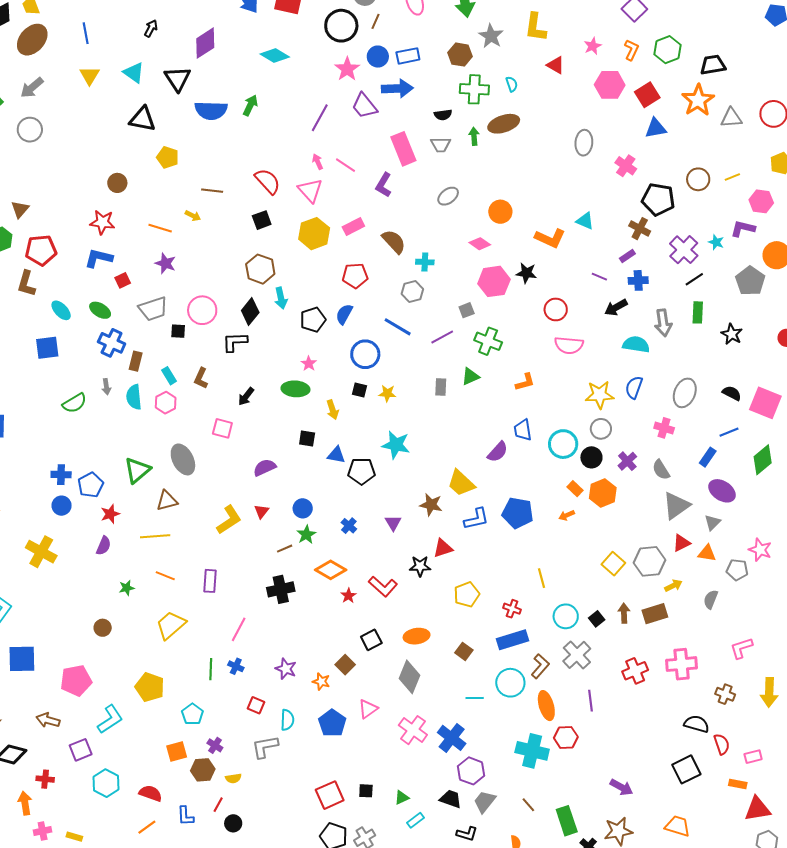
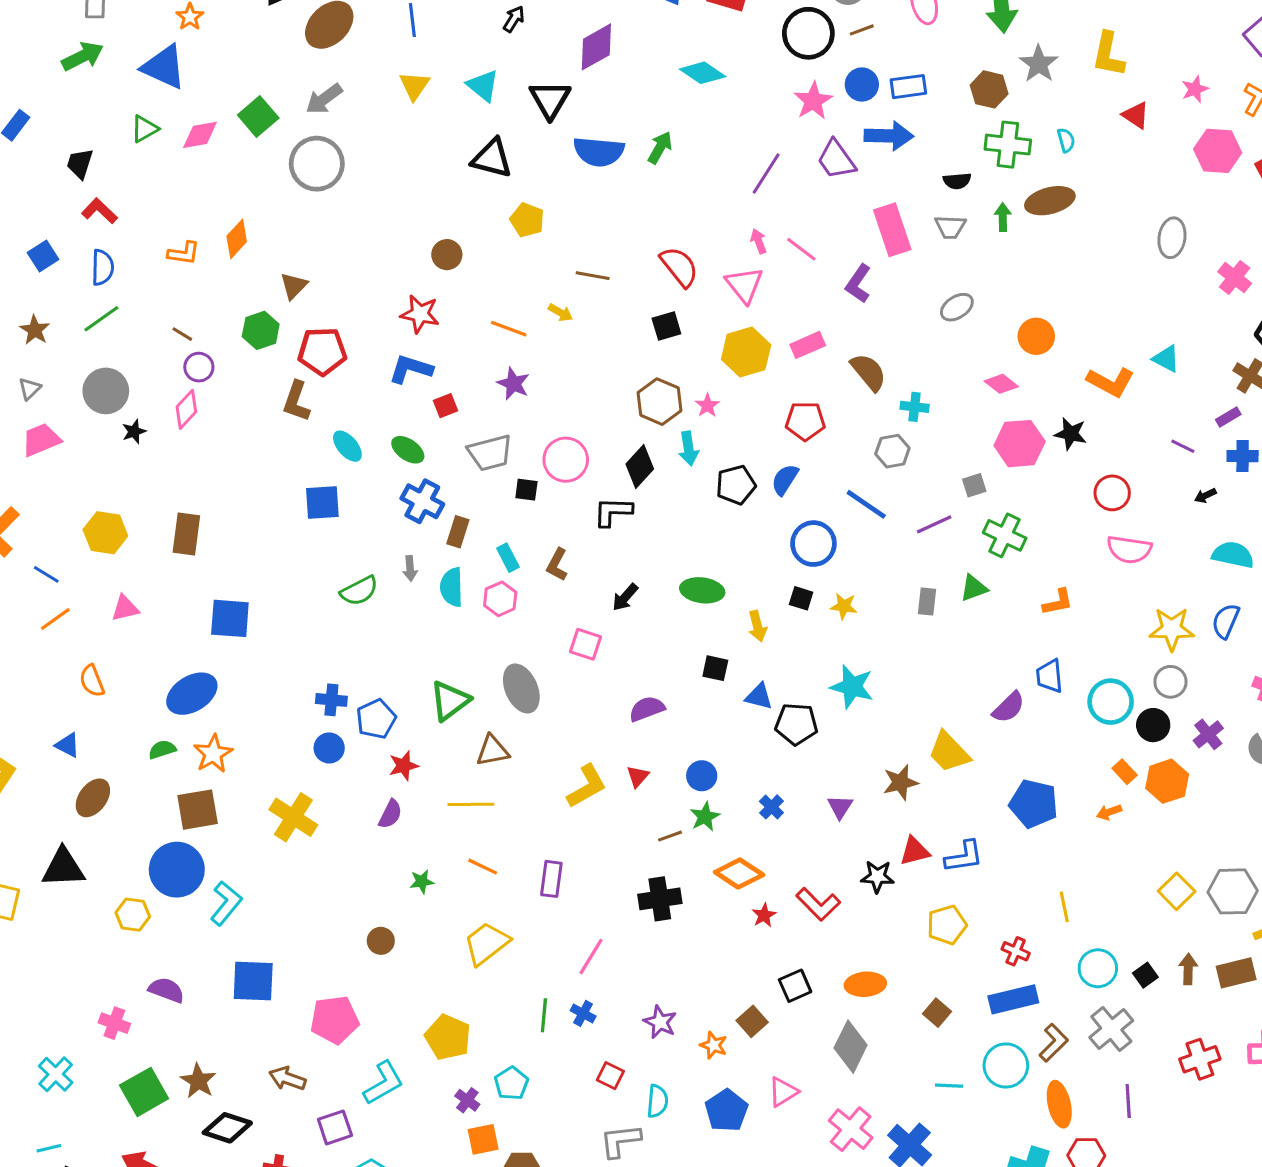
brown line: (376, 21) -> (862, 30), turned 42
gray circle: (30, 130) -> (317, 164), size x1.4
black arrow: (616, 307) -> (1205, 496), size x0.6
pink star: (309, 363) -> (707, 405), moved
brown star: (431, 505) -> (900, 782), turned -30
blue L-shape: (476, 519) -> (964, 857), moved
purple cross: (215, 745) -> (467, 1100), moved

